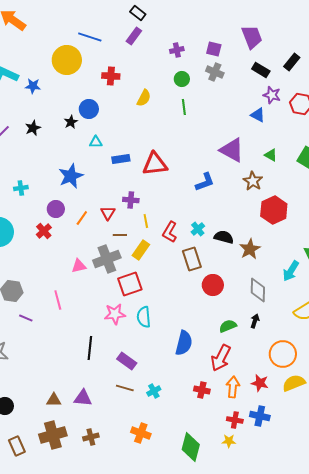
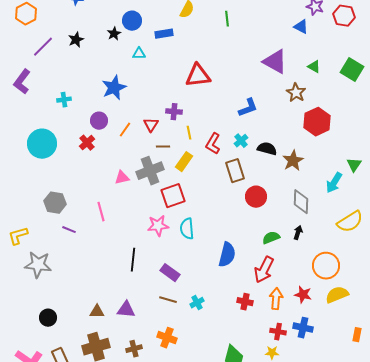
blue rectangle: (121, 159) -> (164, 34), moved
blue L-shape: (205, 182) -> (248, 108), moved
orange cross: (141, 433) -> (167, 338), moved

